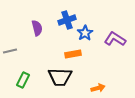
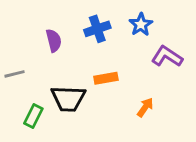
blue star: (85, 33) -> (141, 25), moved
black trapezoid: (60, 77) -> (68, 99), moved
orange arrow: (98, 88) -> (145, 107), moved, turned -40

